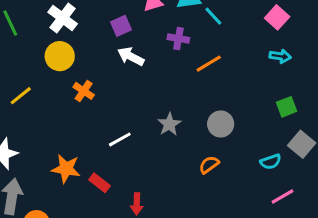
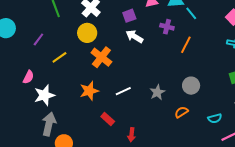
orange line: (209, 64) -> (186, 45), turned -36
orange cross: (84, 91) -> (101, 57), size x1.5
gray star: (169, 124) -> (157, 92), moved
cyan semicircle: (271, 162) -> (215, 118), moved
orange star: (66, 169) -> (89, 91), moved, turned -30

